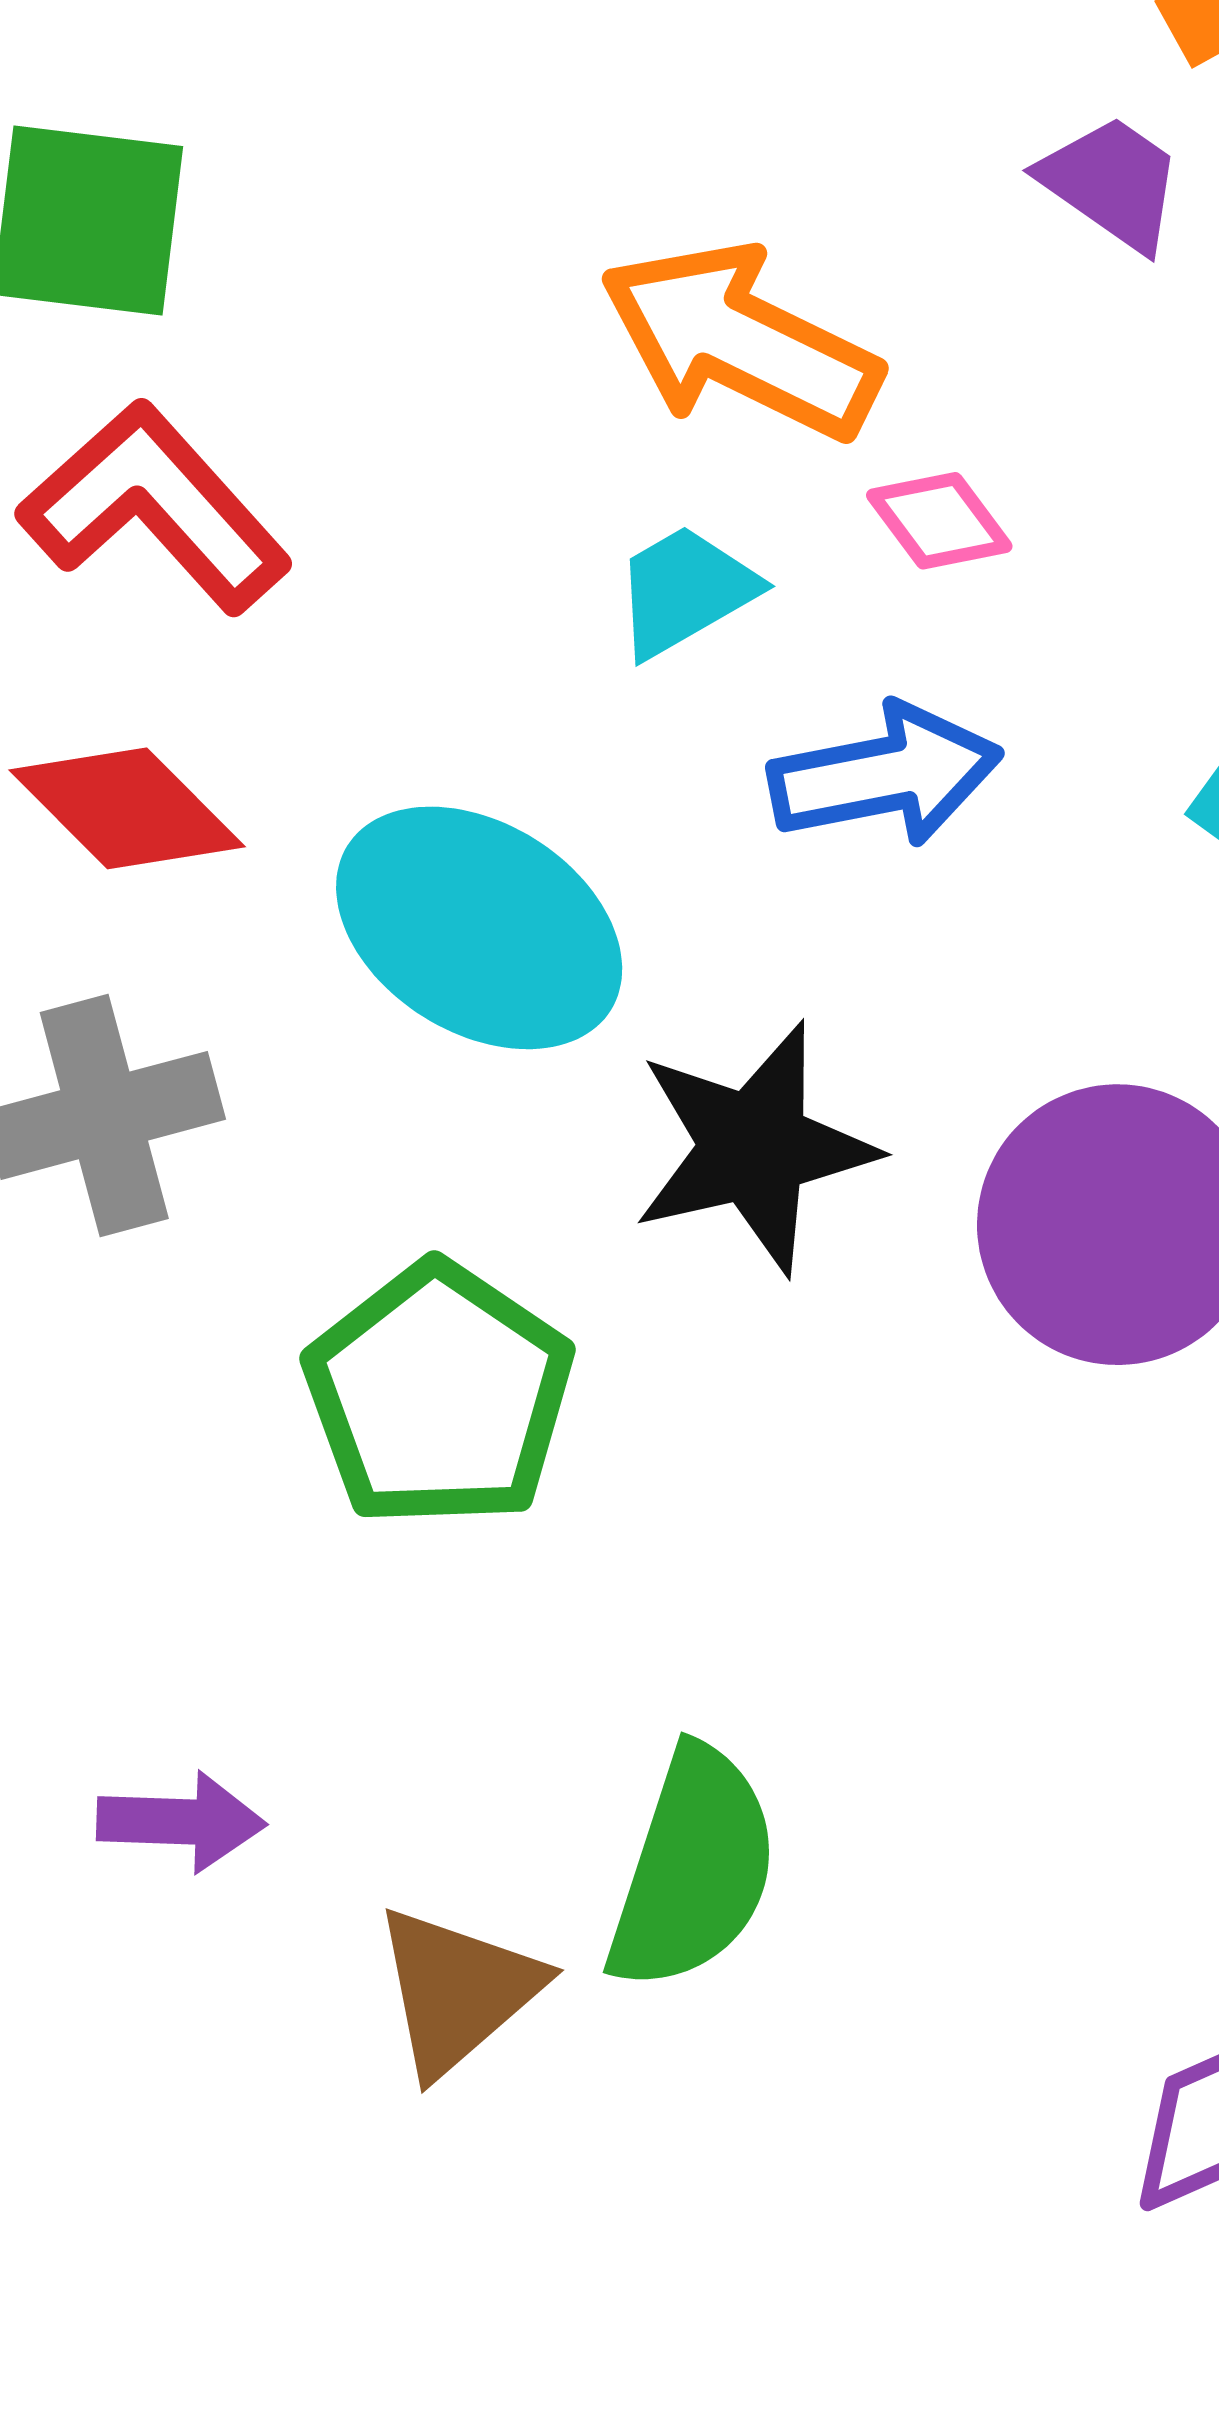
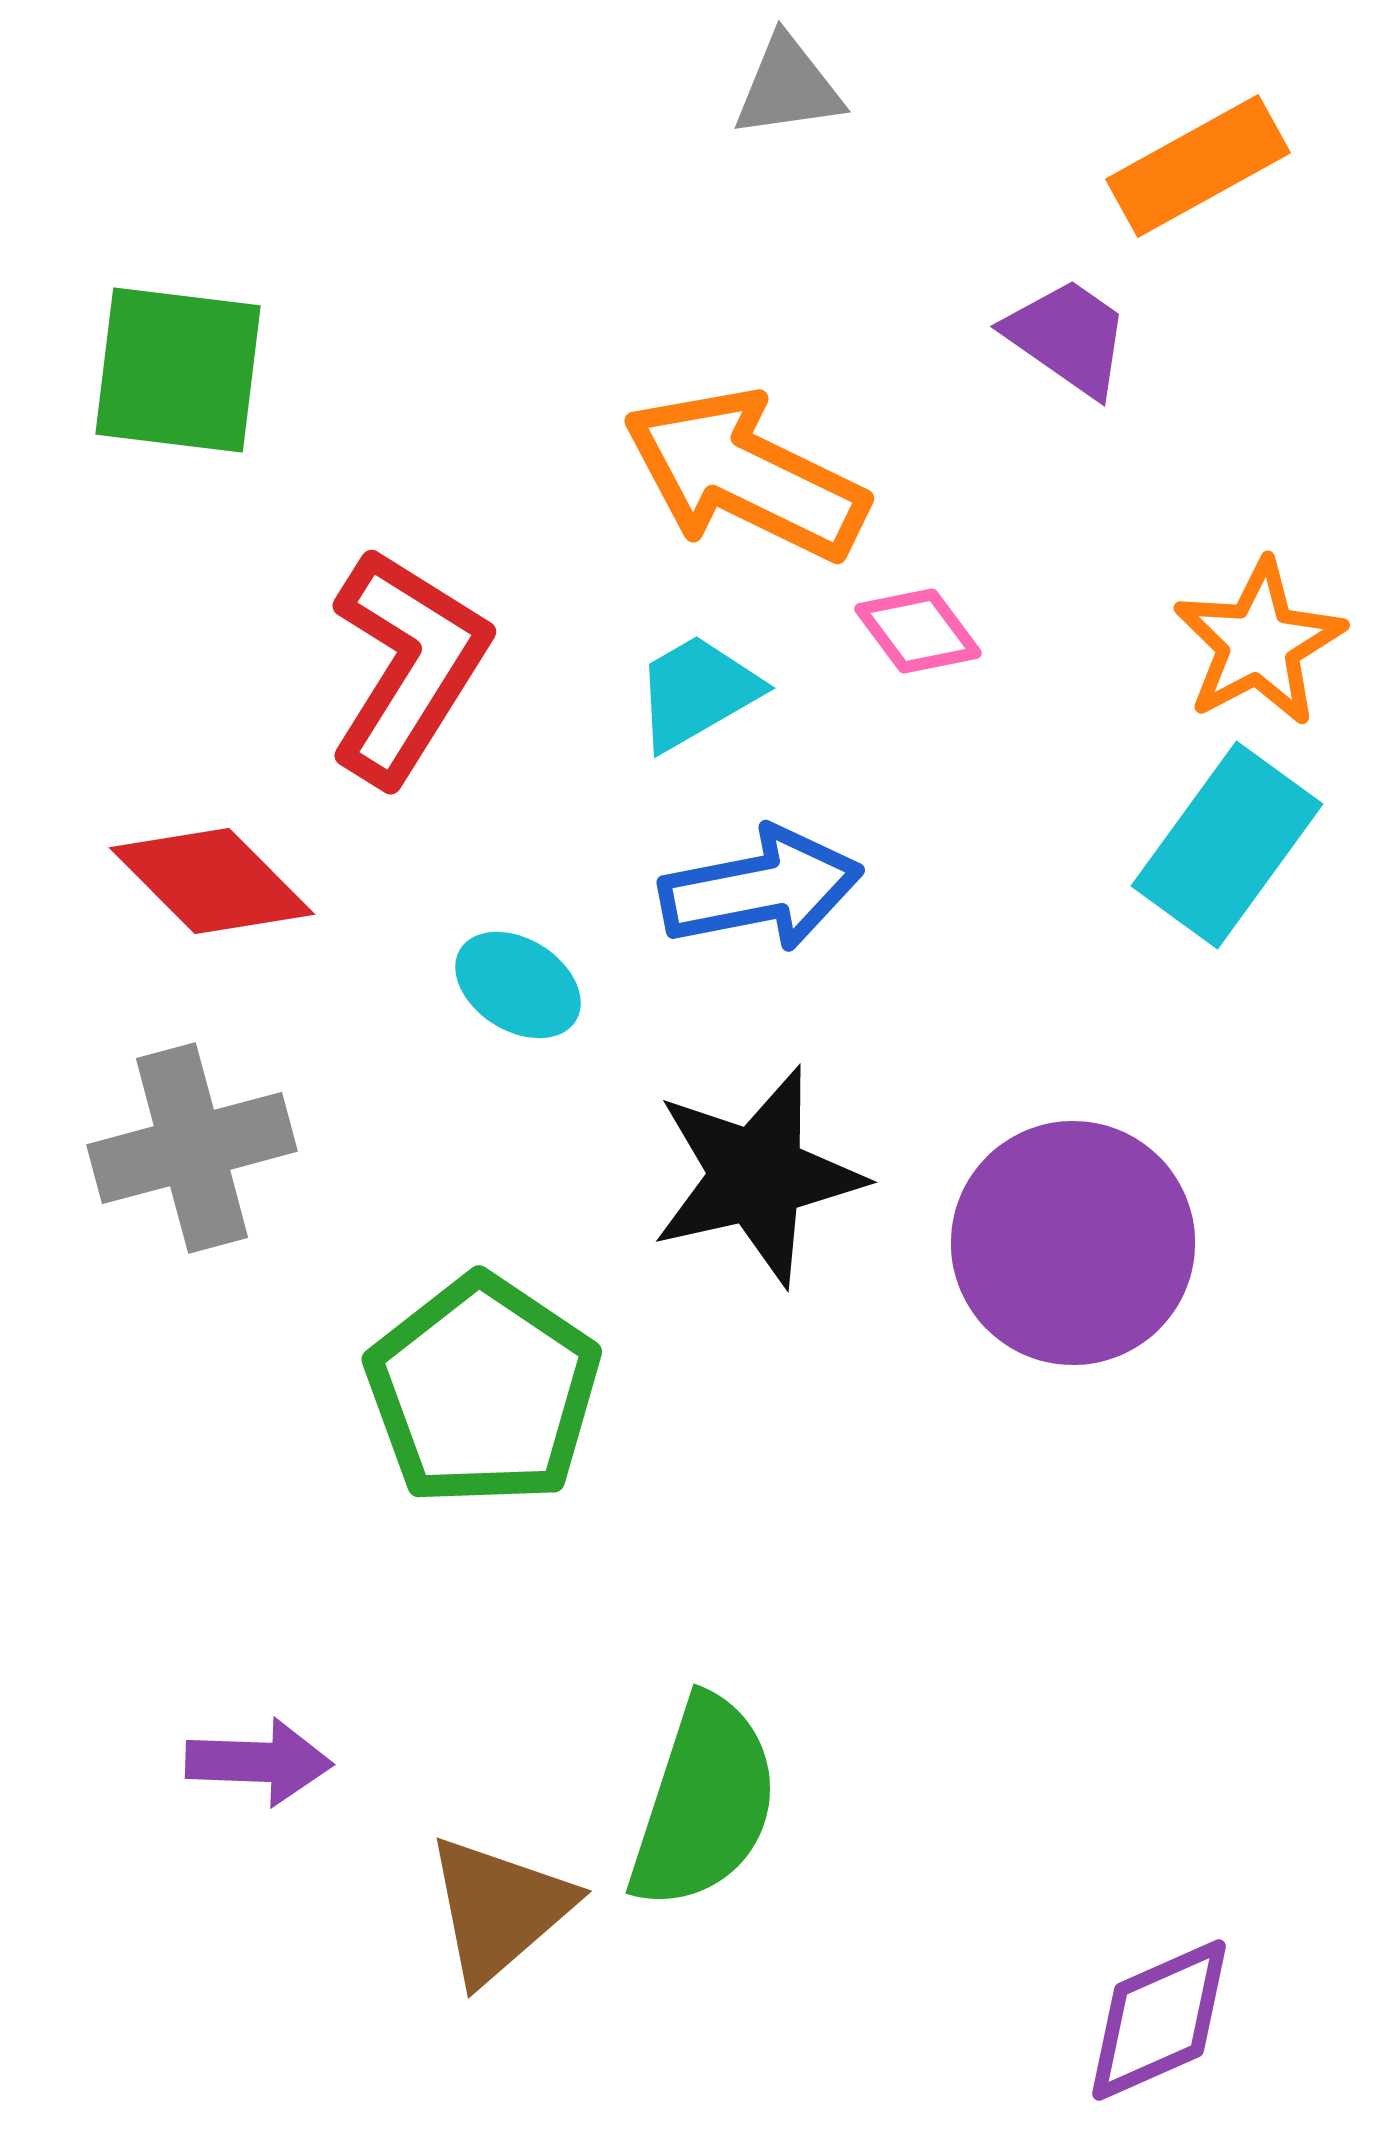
red L-shape: (155, 507) -> (408, 666), moved, turned 74
blue arrow: (885, 775) -> (761, 889), moved
cyan ellipse: (479, 928) -> (518, 985), size x0.5

